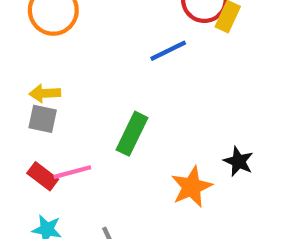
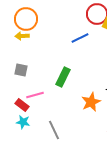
yellow arrow: (45, 93) -> (22, 36), moved
red rectangle: (43, 176) -> (22, 105), moved

